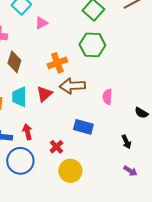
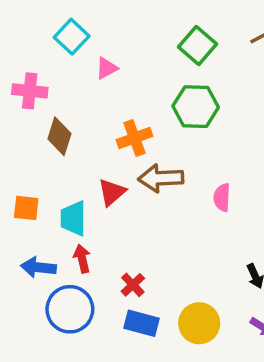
cyan trapezoid: (19, 97) -> (73, 218), moved
blue rectangle: (83, 127) -> (142, 323), moved
yellow circle: (70, 171) -> (199, 323), moved

